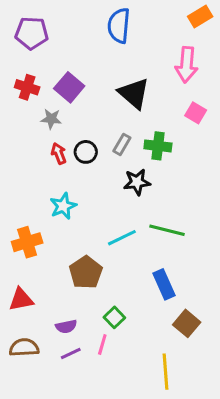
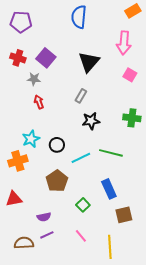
black triangle: (134, 93) -> (89, 62), turned 30
green cross: (158, 146) -> (132, 118), moved
black circle: (86, 152) -> (57, 145), moved
cyan star: (63, 206) -> (31, 139), moved
green square: (114, 317) -> (83, 205), moved
brown square: (187, 323) -> (124, 215), turned 36
pink line: (102, 345) -> (81, 236), moved, turned -56
brown semicircle: (24, 348) -> (24, 243), moved

